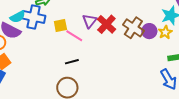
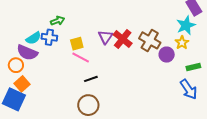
blue cross: (34, 17) -> (49, 37), size x0.7
purple circle: (149, 31) -> (167, 55), moved
pink line: (74, 36) -> (81, 57), moved

